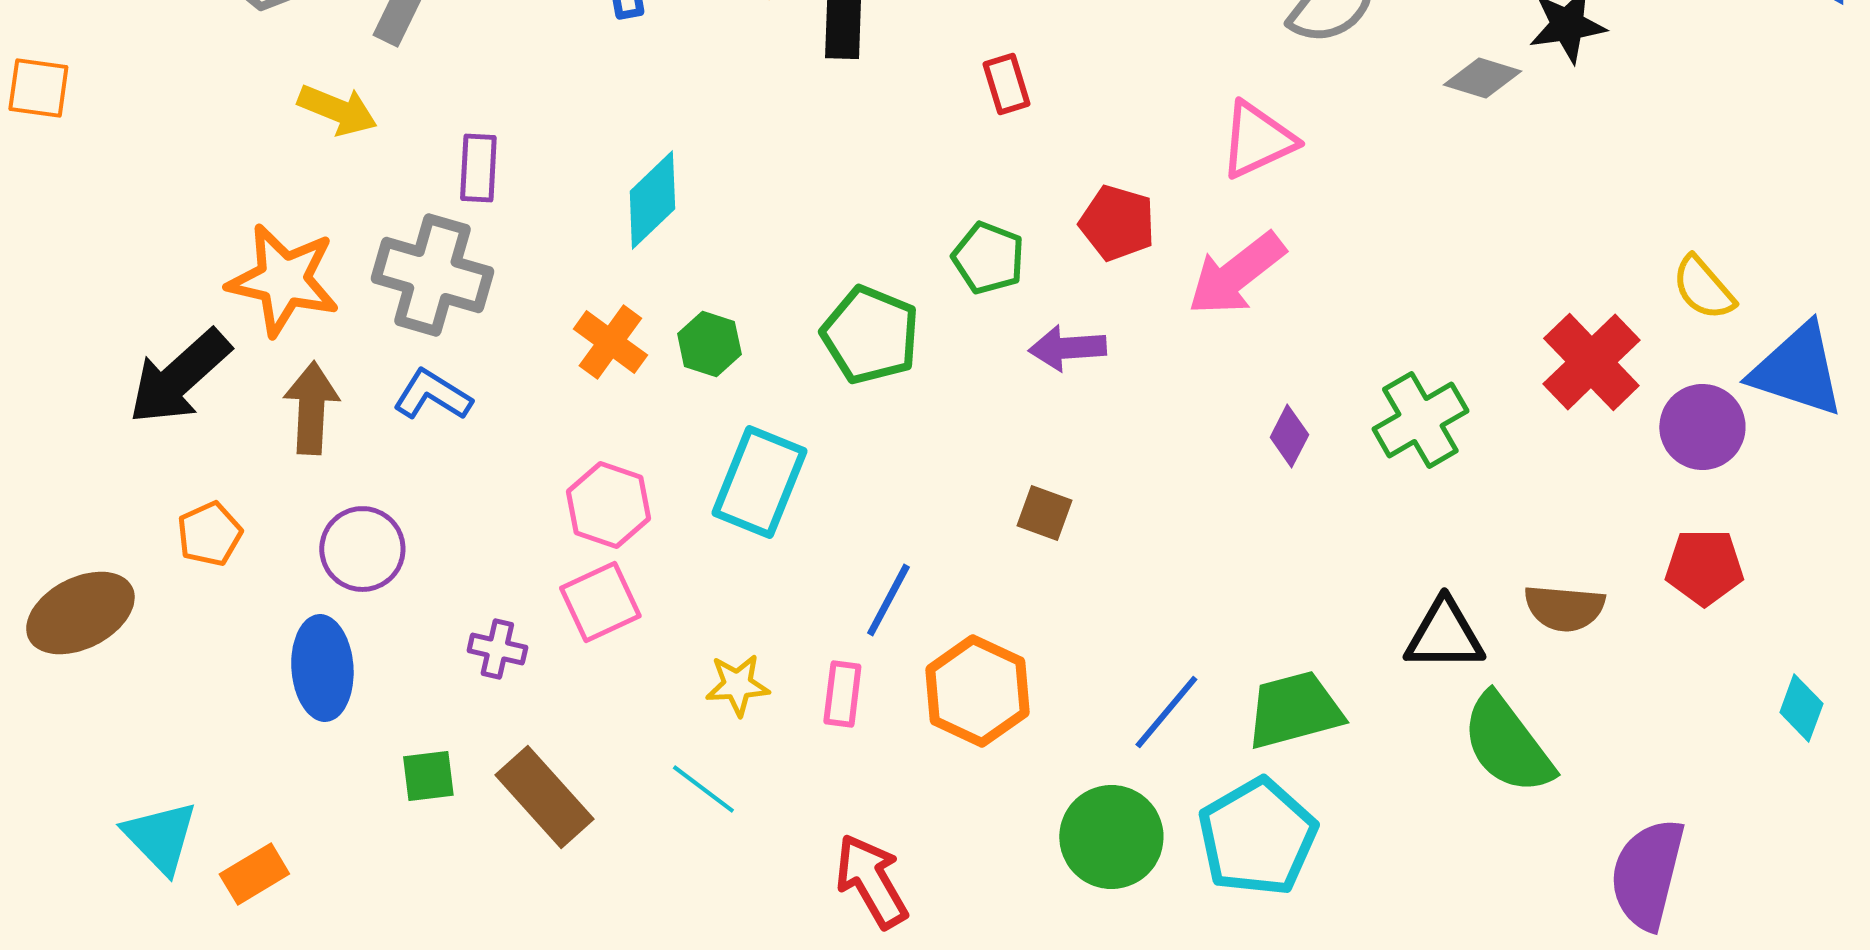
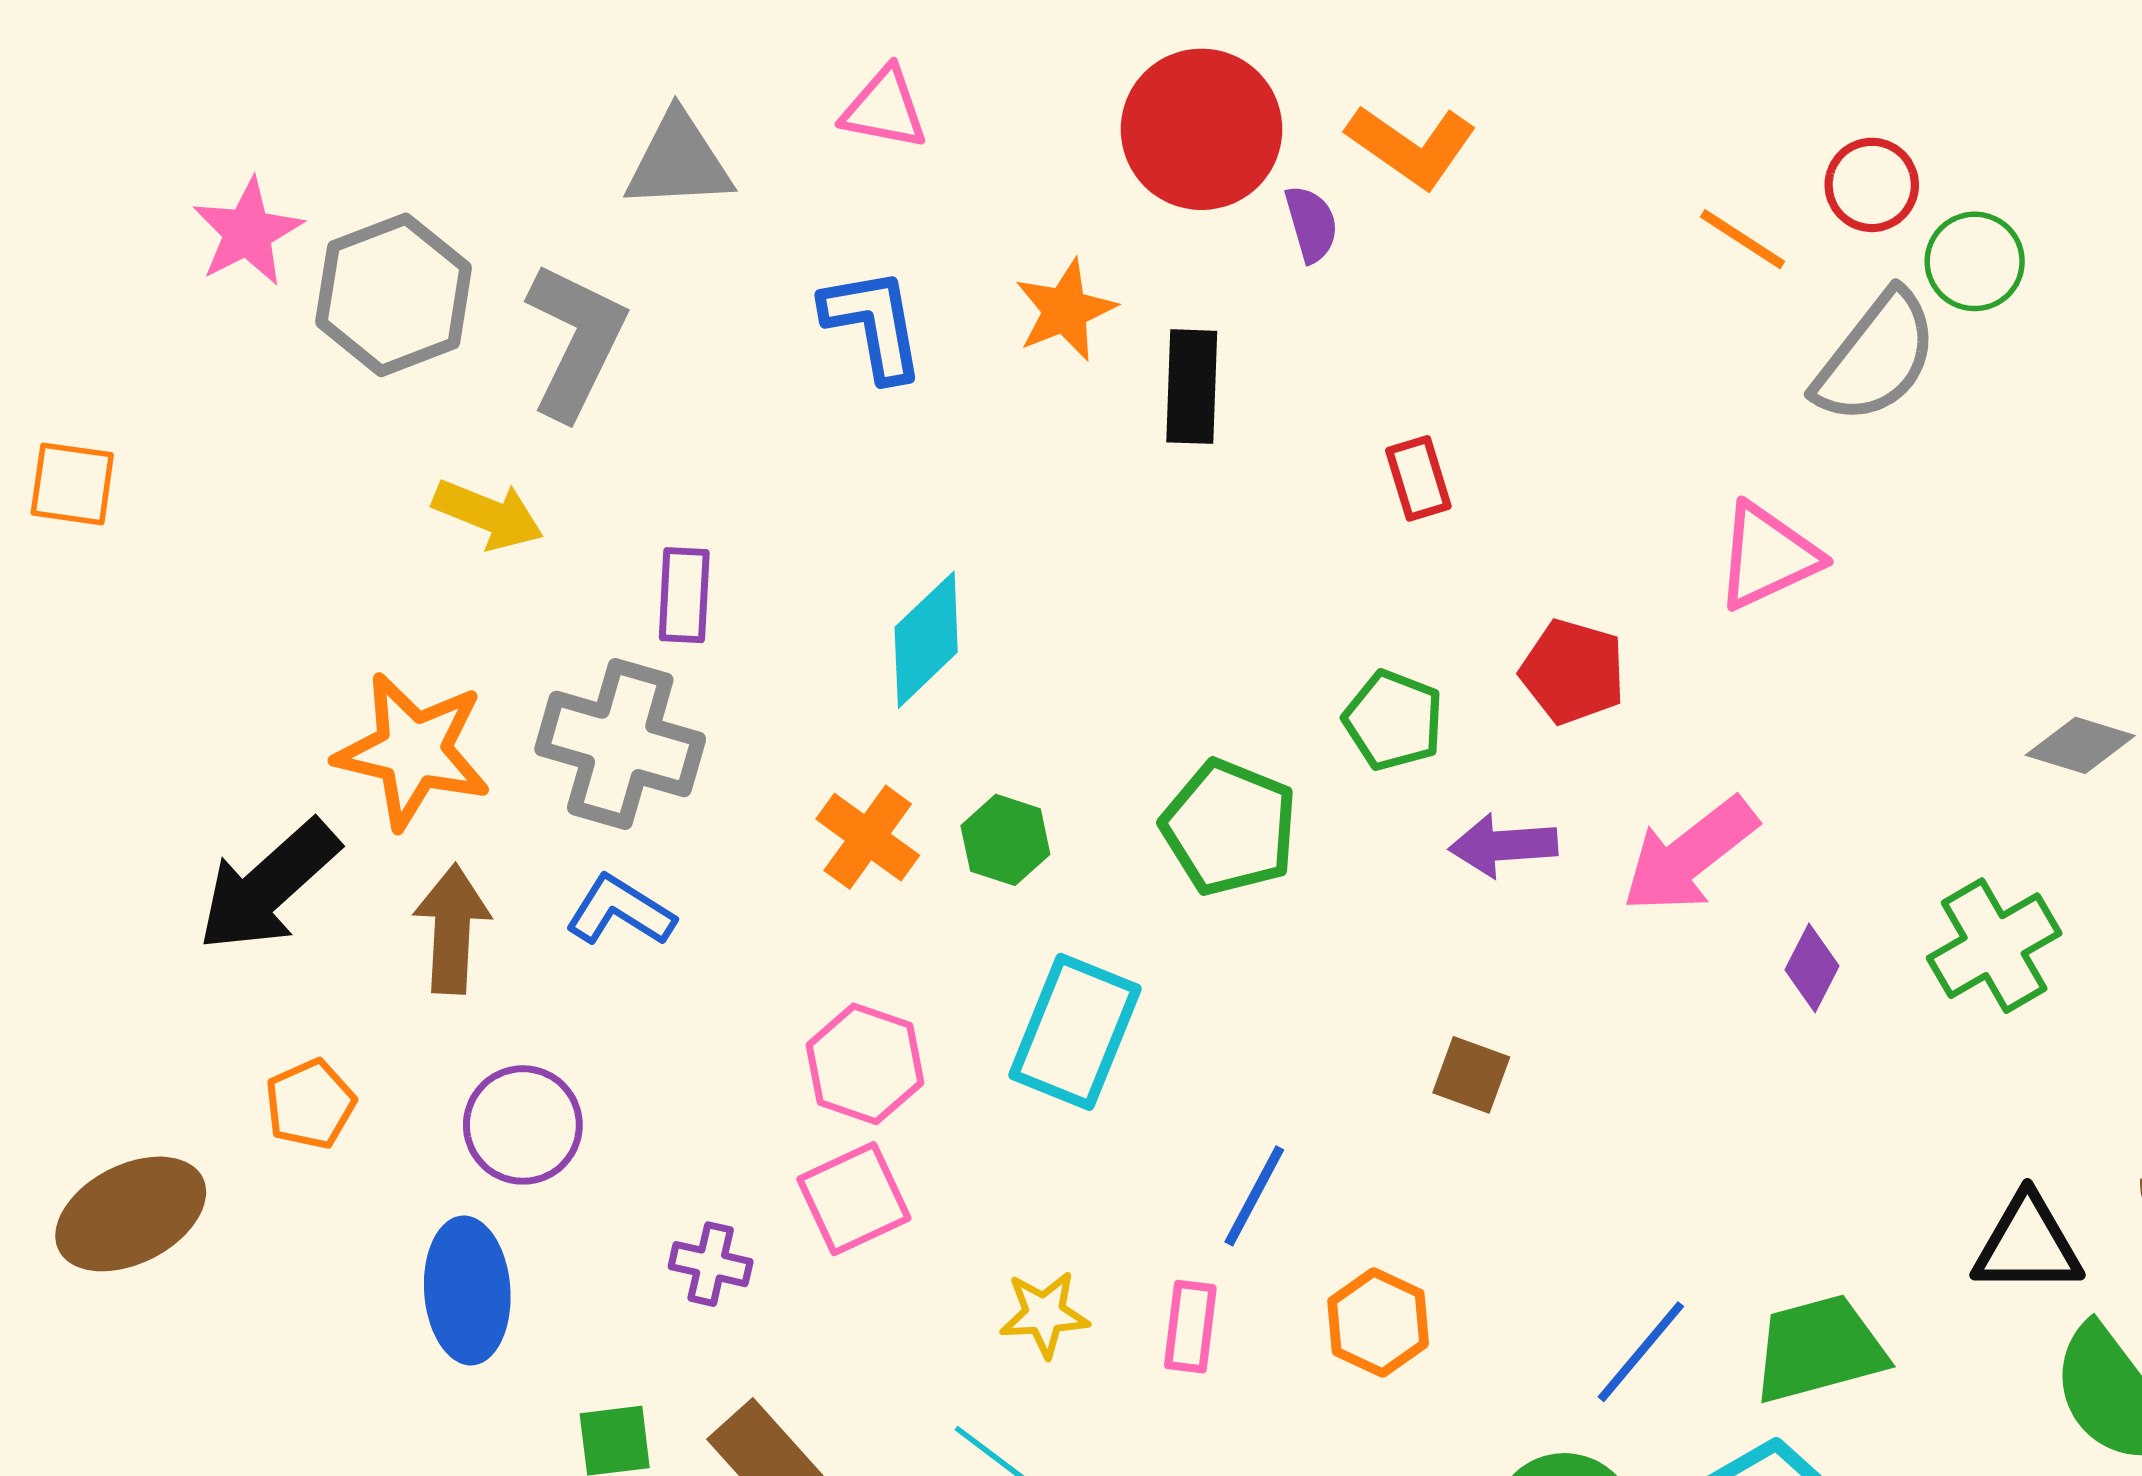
gray diamond: (1482, 78) -> (2080, 745), moved
pink arrow: (1236, 274) -> (1690, 855), moved
orange hexagon: (977, 691) -> (1378, 1322), size x0.7

